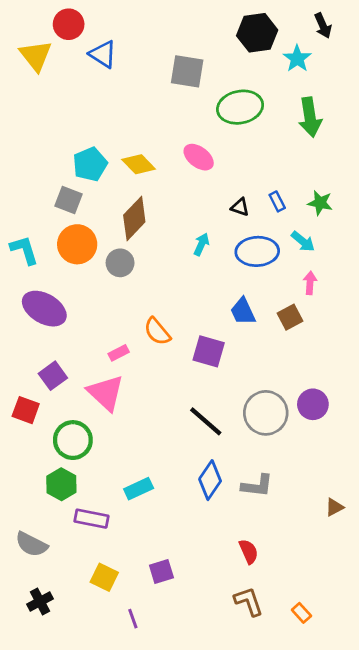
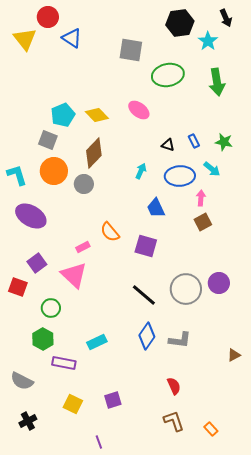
pink arrow: (310, 283) -> (201, 198), moved
blue trapezoid: (243, 311) -> (156, 208), moved
green circle: (73, 440) -> (51, 308), size x0.7
purple line: (133, 619) -> (99, 442), moved

